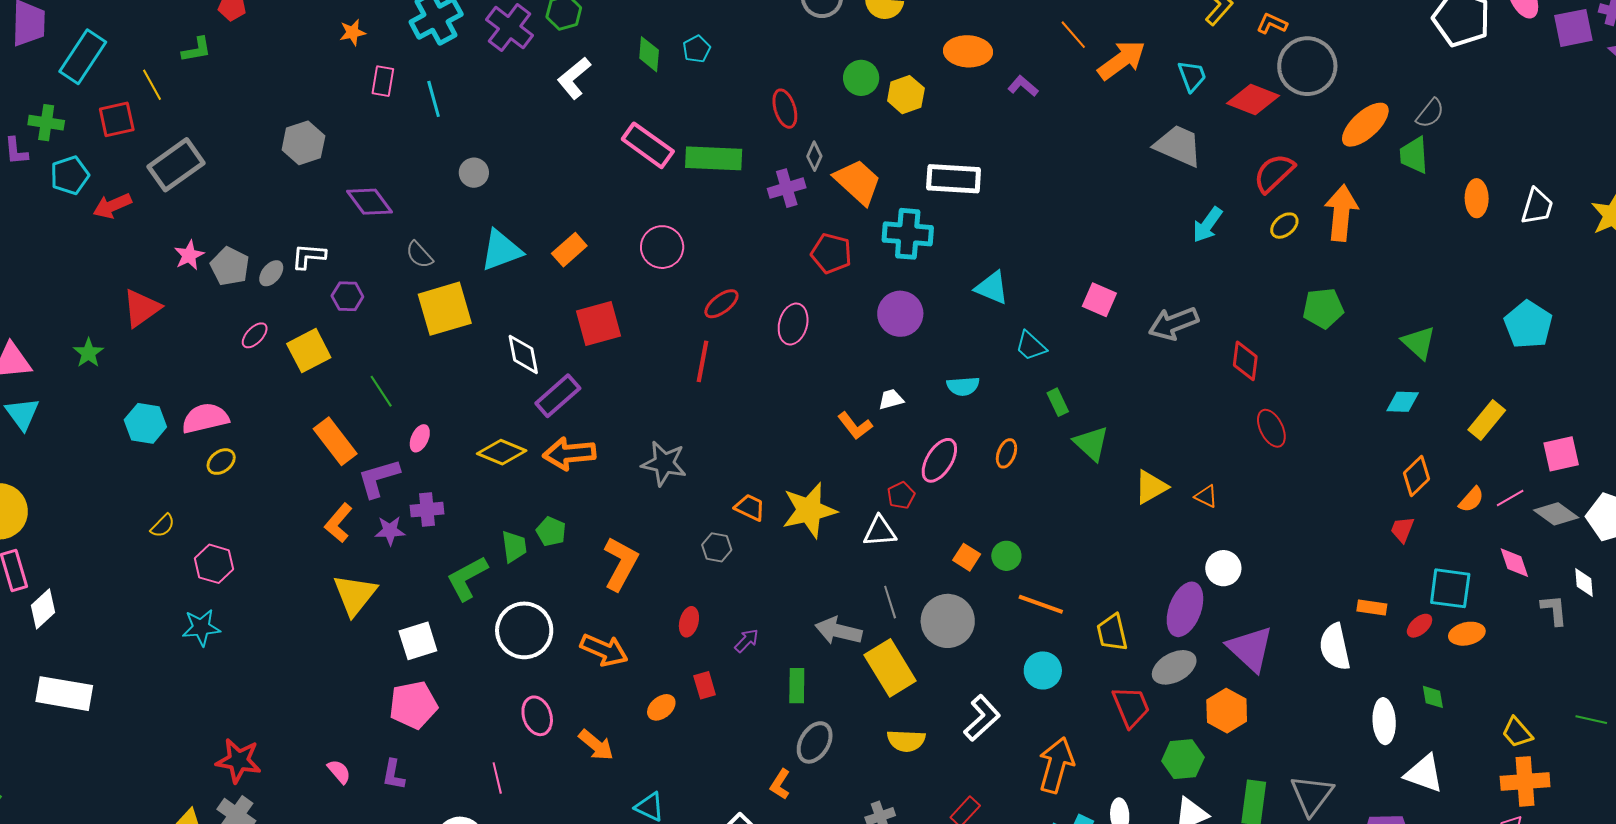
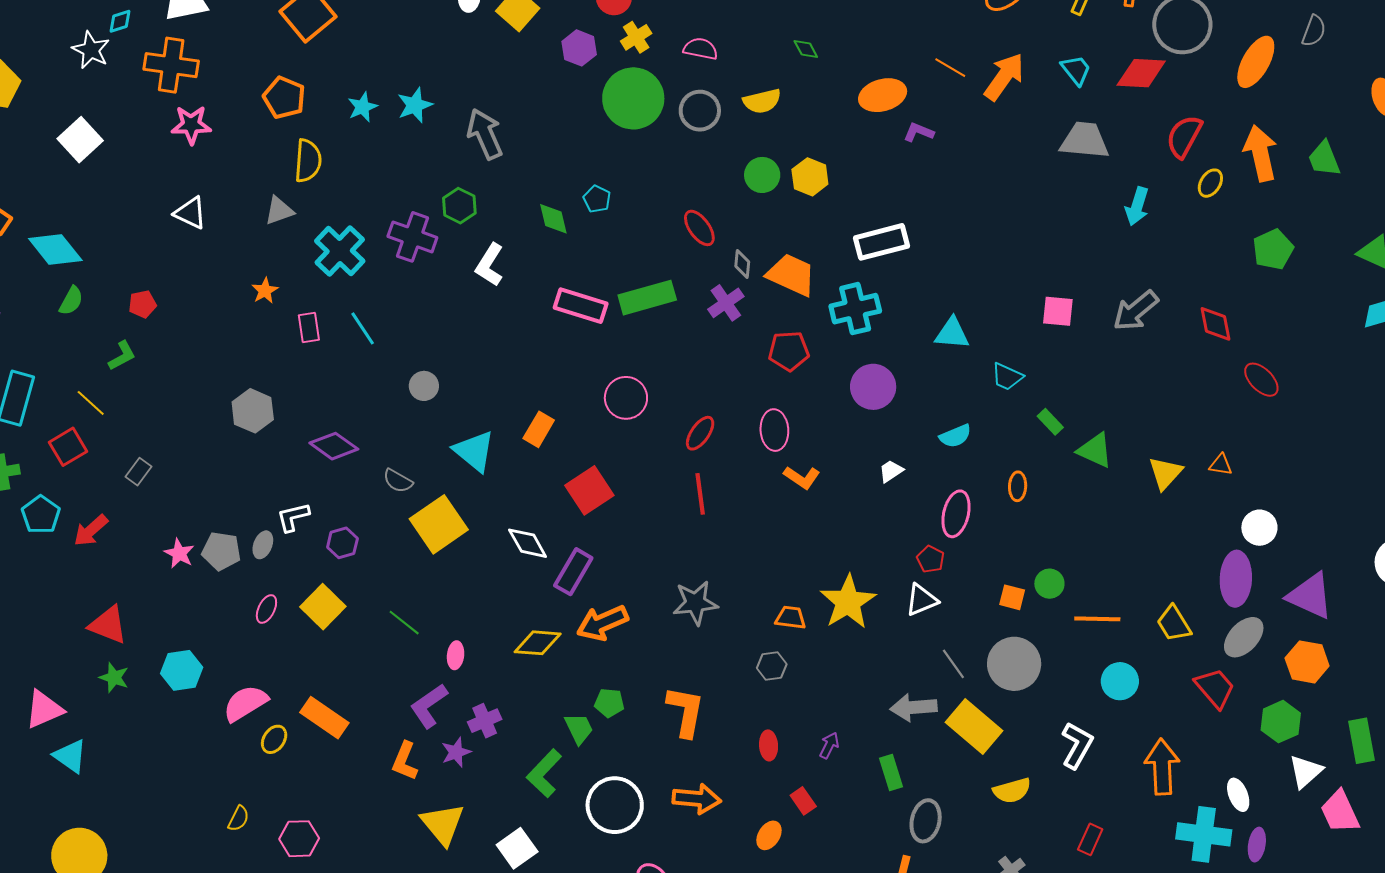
orange ellipse: (968, 51) -> (883, 95), moved
green trapezoid: (1414, 155) -> (1324, 159), moved
gray rectangle: (176, 165) -> (138, 472), size x0.5
cyan triangle: (501, 250) -> (474, 451), turned -42
red triangle: (142, 308) -> (108, 625), moved, turned -45
cyan hexagon: (145, 423) -> (182, 670), moved
orange L-shape: (855, 426) -> (802, 477), moved
orange rectangle: (335, 441) -> (324, 718), moved

